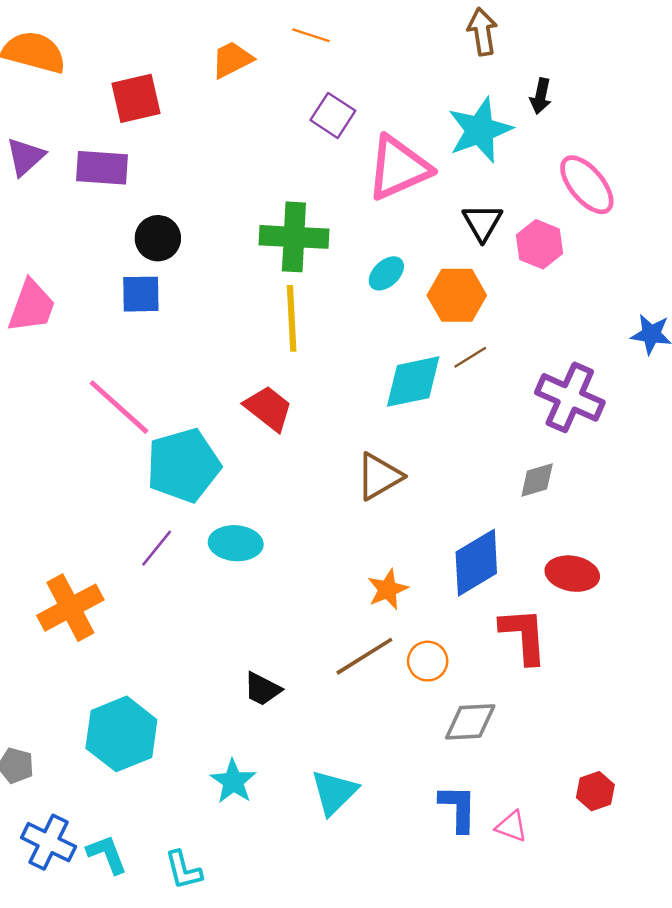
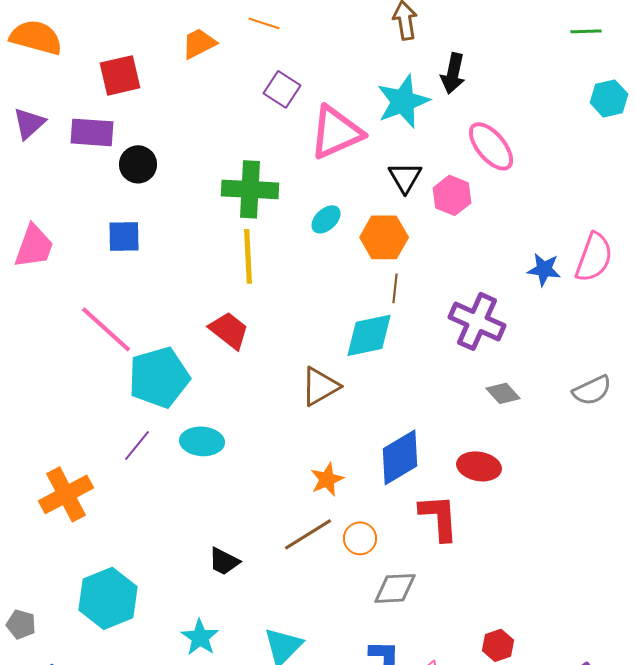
black arrow: (541, 96) -> (453, 73), size x1.4
black circle: (158, 238) -> (138, 164), moved
brown line: (470, 357) -> (395, 288), turned -52
cyan diamond: (413, 382) -> (369, 335), moved
gray diamond: (537, 480) -> (503, 393), moved, turned 64

